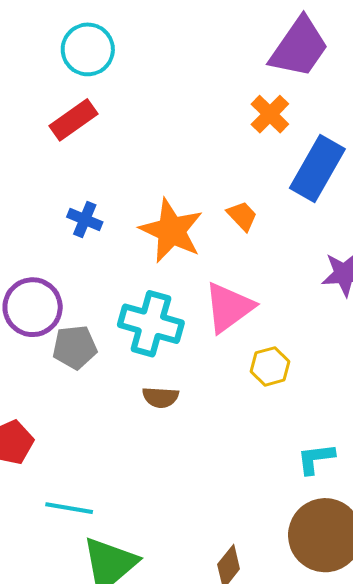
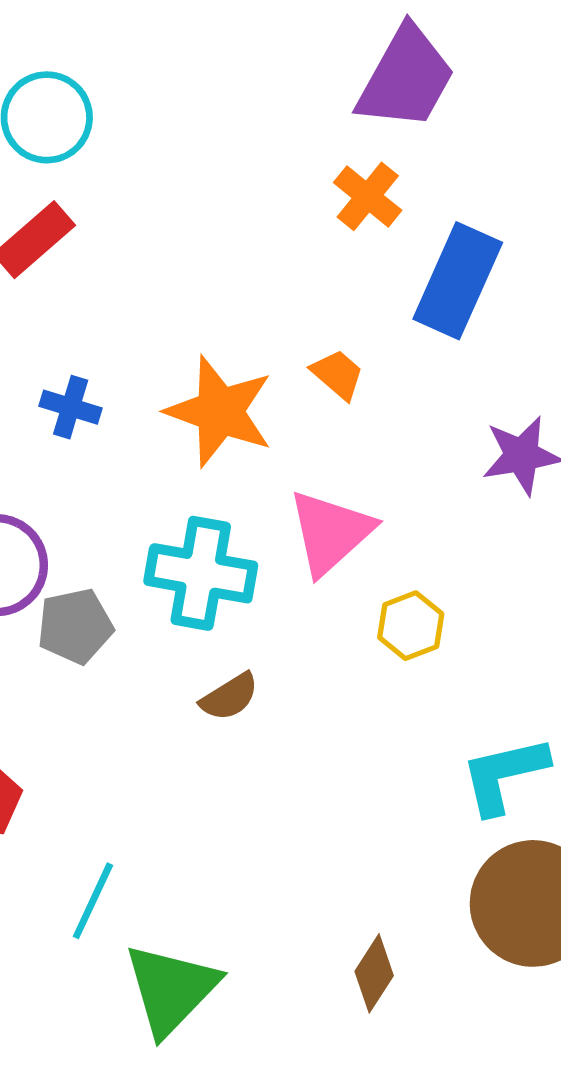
brown semicircle: (160, 397) -> (230, 697), turned -30
cyan L-shape: (316, 459) -> (504, 775), size x1.4
cyan line: (69, 508) -> (93, 901), turned -69

